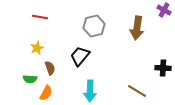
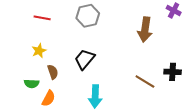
gray hexagon: (94, 26) -> (88, 16), moved
brown line: (137, 91) -> (145, 81), moved

